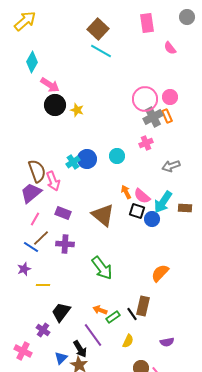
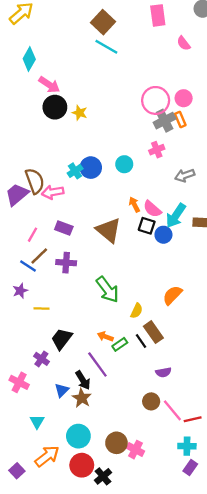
pink arrow: (53, 181) -> (53, 192), turned 102
purple trapezoid: (31, 193) -> (17, 194), moved
brown rectangle: (143, 306) -> (153, 332), turned -48
yellow semicircle: (128, 341) -> (137, 311), moved
purple semicircle: (167, 342) -> (163, 372), moved

